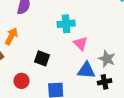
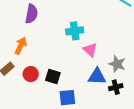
black square: (42, 58) -> (53, 76), moved
red circle: (21, 81) -> (31, 74), moved

